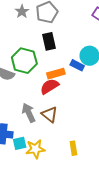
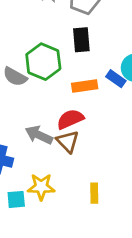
red semicircle: (49, 86) -> (70, 119), moved
gray arrow: (29, 113) -> (39, 135), turned -48
cyan square: (20, 143) -> (16, 199), moved

